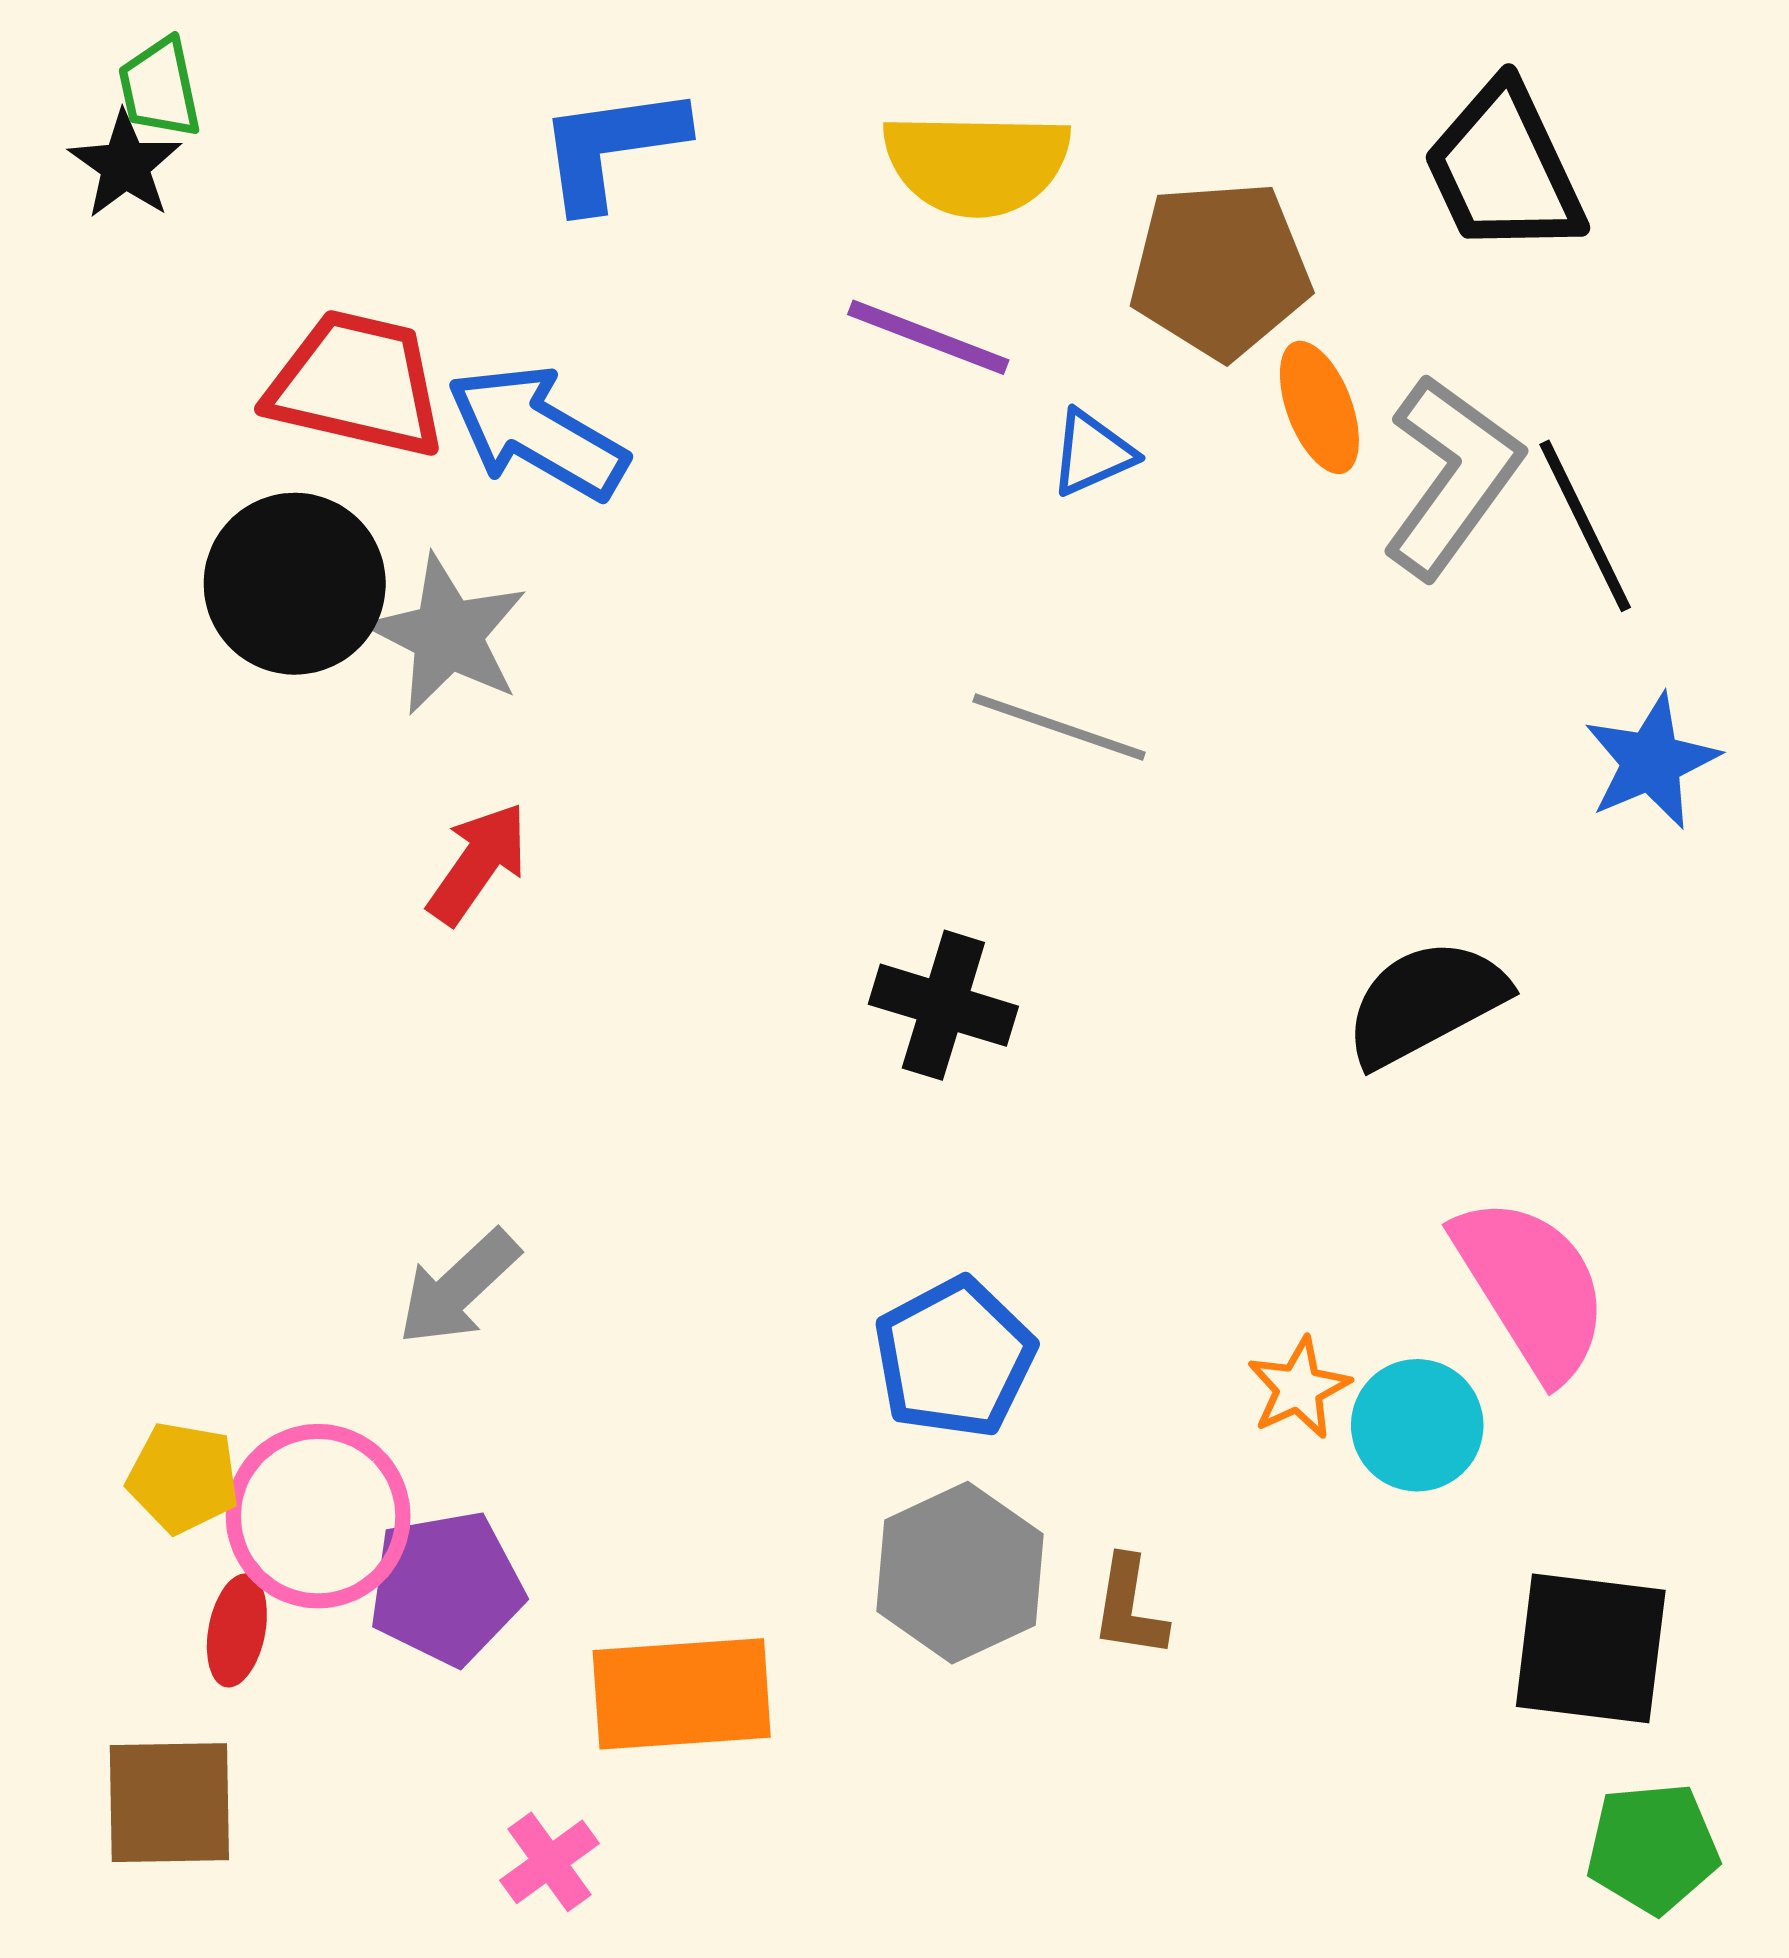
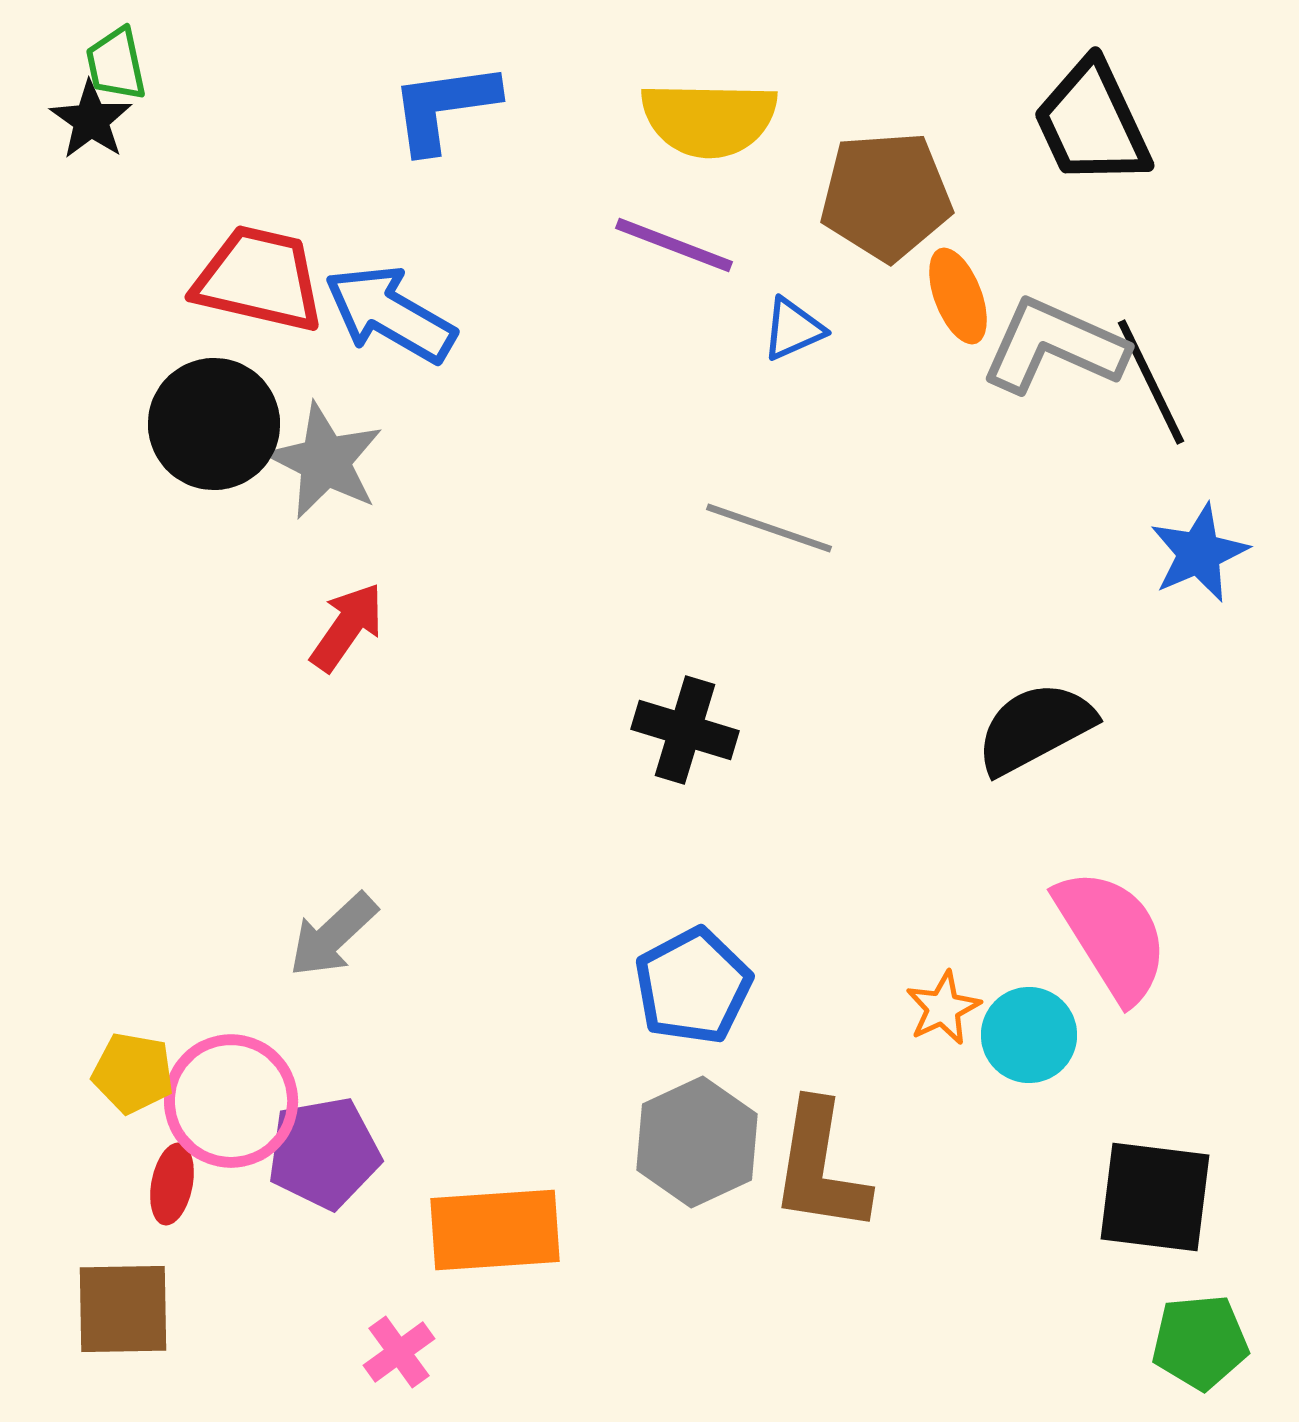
gray L-shape: (1452, 476) -> (1054, 346), turned -102
brown L-shape: (1129, 1607) -> (820, 1167), size x1.8

